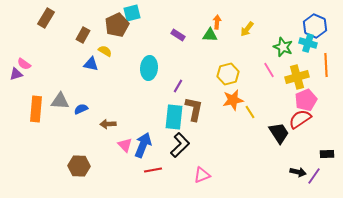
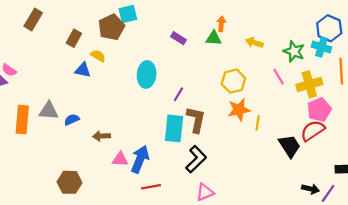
yellow arrow: (247, 29) -> (254, 43), moved, turned 70
yellow line: (250, 112) -> (258, 123), turned 40
pink triangle: (125, 145) -> (120, 159), turned -42
black L-shape: (180, 145) -> (196, 159), moved

